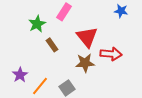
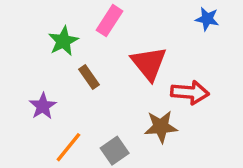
brown star: (85, 63) -> (161, 127), moved
purple star: (20, 75) -> (43, 106), moved

